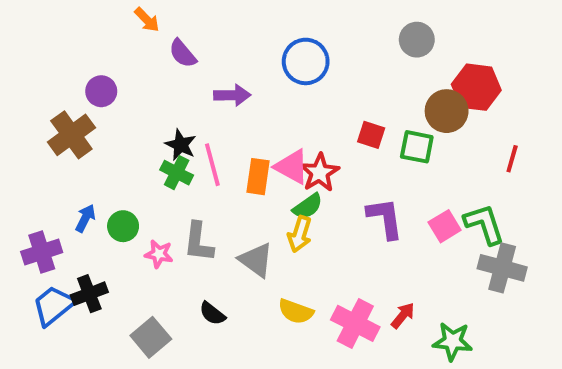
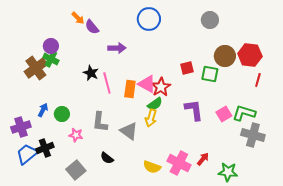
orange arrow: (147, 20) -> (78, 18), moved
blue circle: (306, 61) -> (149, 19), moved
red hexagon: (476, 87) -> (250, 55), moved
red square: (371, 135) -> (187, 68), turned -32
green cross: (177, 173) -> (51, 59), moved
green L-shape: (484, 224) -> (244, 113), turned -55
pink star: (159, 254) -> (76, 135), moved
yellow semicircle: (296, 312) -> (152, 167), moved

